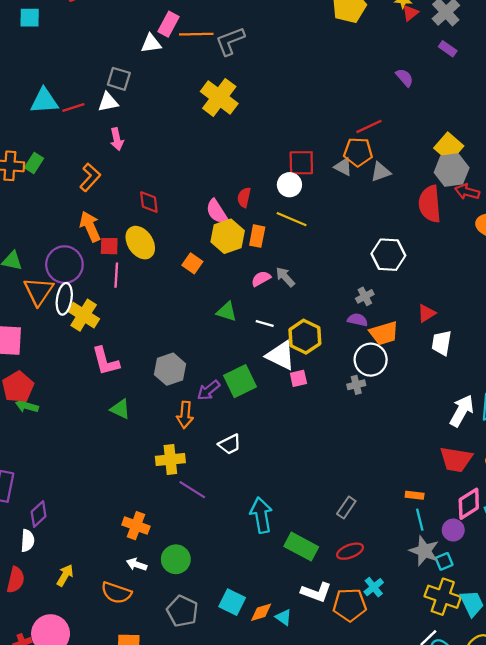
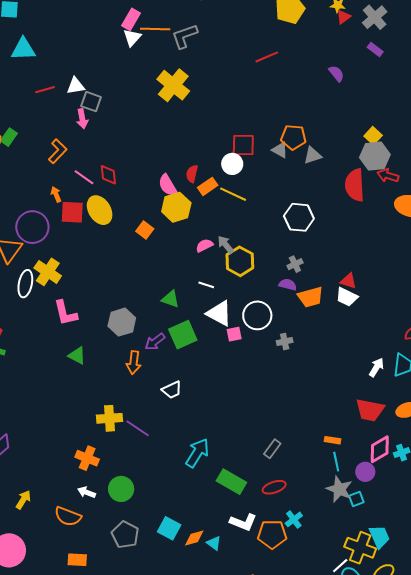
white triangle: (151, 43) -> (132, 38), moved, turned -42
gray square: (119, 79) -> (91, 102), moved
cyan triangle: (44, 101) -> (23, 49), moved
red line: (369, 126) -> (267, 57), moved
yellow square: (449, 147) -> (373, 136), size x0.7
orange arrow: (90, 226) -> (56, 194), size x0.6
orange rectangle: (257, 236) -> (208, 186), moved, turned 42
red square: (109, 246) -> (72, 212), size x1.4
white hexagon: (388, 255) -> (299, 217), moved
pink line: (116, 275) -> (84, 177), moved, turned -60
white ellipse: (64, 299) -> (25, 284), moved
green triangle: (227, 312) -> (171, 299), moved
red triangle: (426, 313) -> (348, 281), turned 48
yellow hexagon: (305, 337) -> (240, 261), moved
white trapezoid: (441, 343) -> (347, 297), moved, turned -75
white circle: (371, 360) -> (257, 315), moved
white arrow: (462, 411) -> (376, 367), size x0.7
yellow cross: (170, 459) -> (110, 418), moved
cyan arrow: (261, 515) -> (197, 453), turned 40
yellow cross: (443, 597) -> (360, 548), moved

